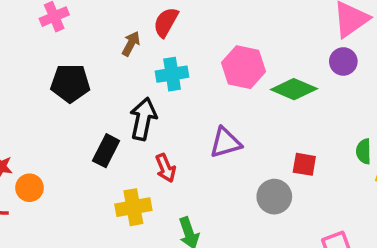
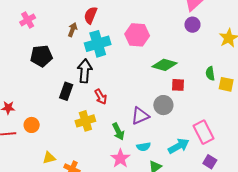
cyan cross: (172, 74) -> (98, 44), size x1.4
green diamond: (294, 89) -> (164, 65), moved
purple triangle: (225, 143) -> (140, 116), moved
orange circle: (29, 188) -> (32, 125), moved

